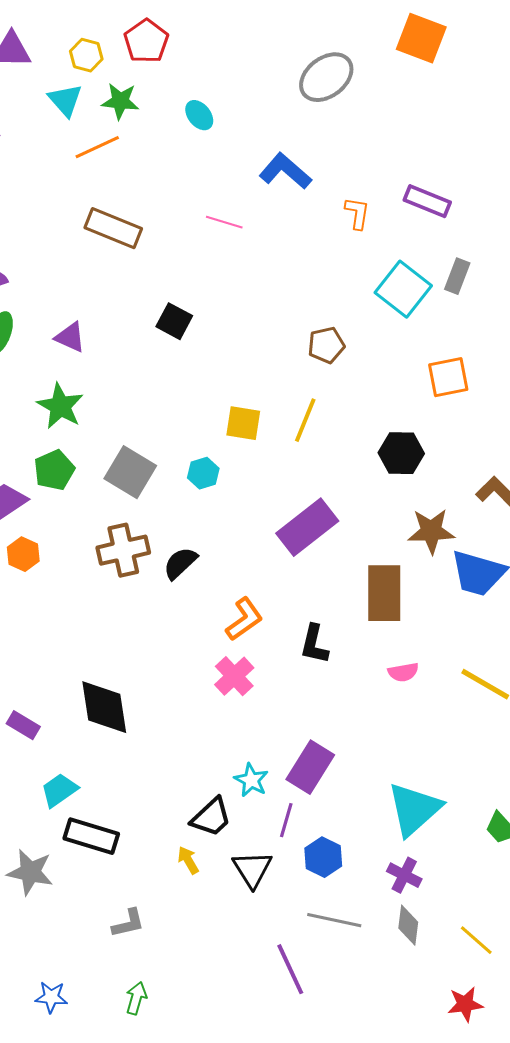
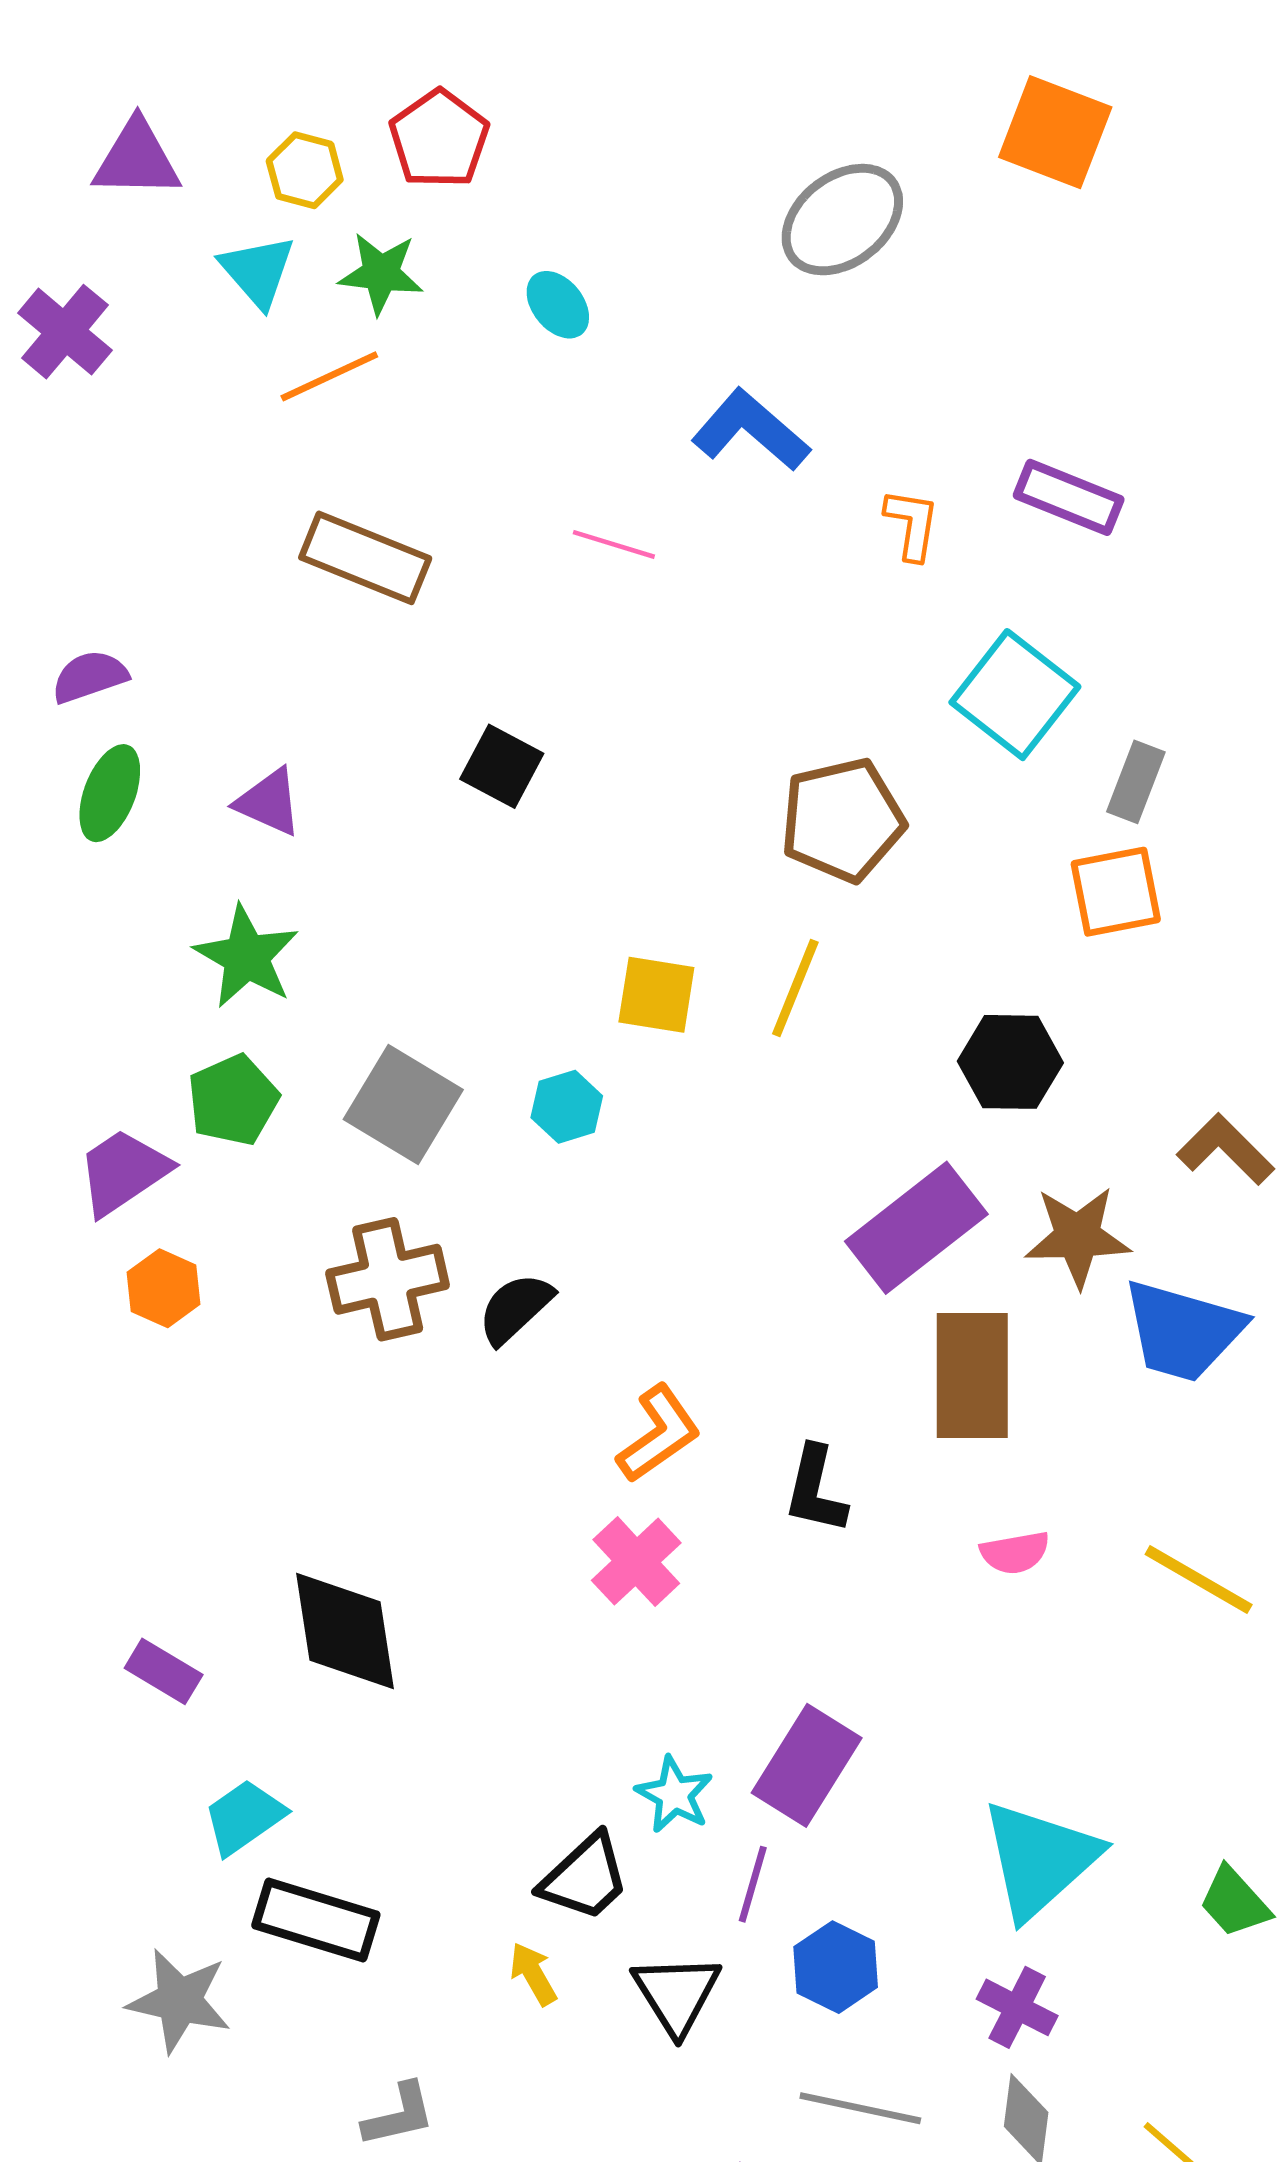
gray rectangle: (457, 276) -> (1136, 782), moved
brown pentagon: (326, 345) -> (842, 820), size x1.5
purple rectangle: (307, 527) -> (916, 1228), moved

